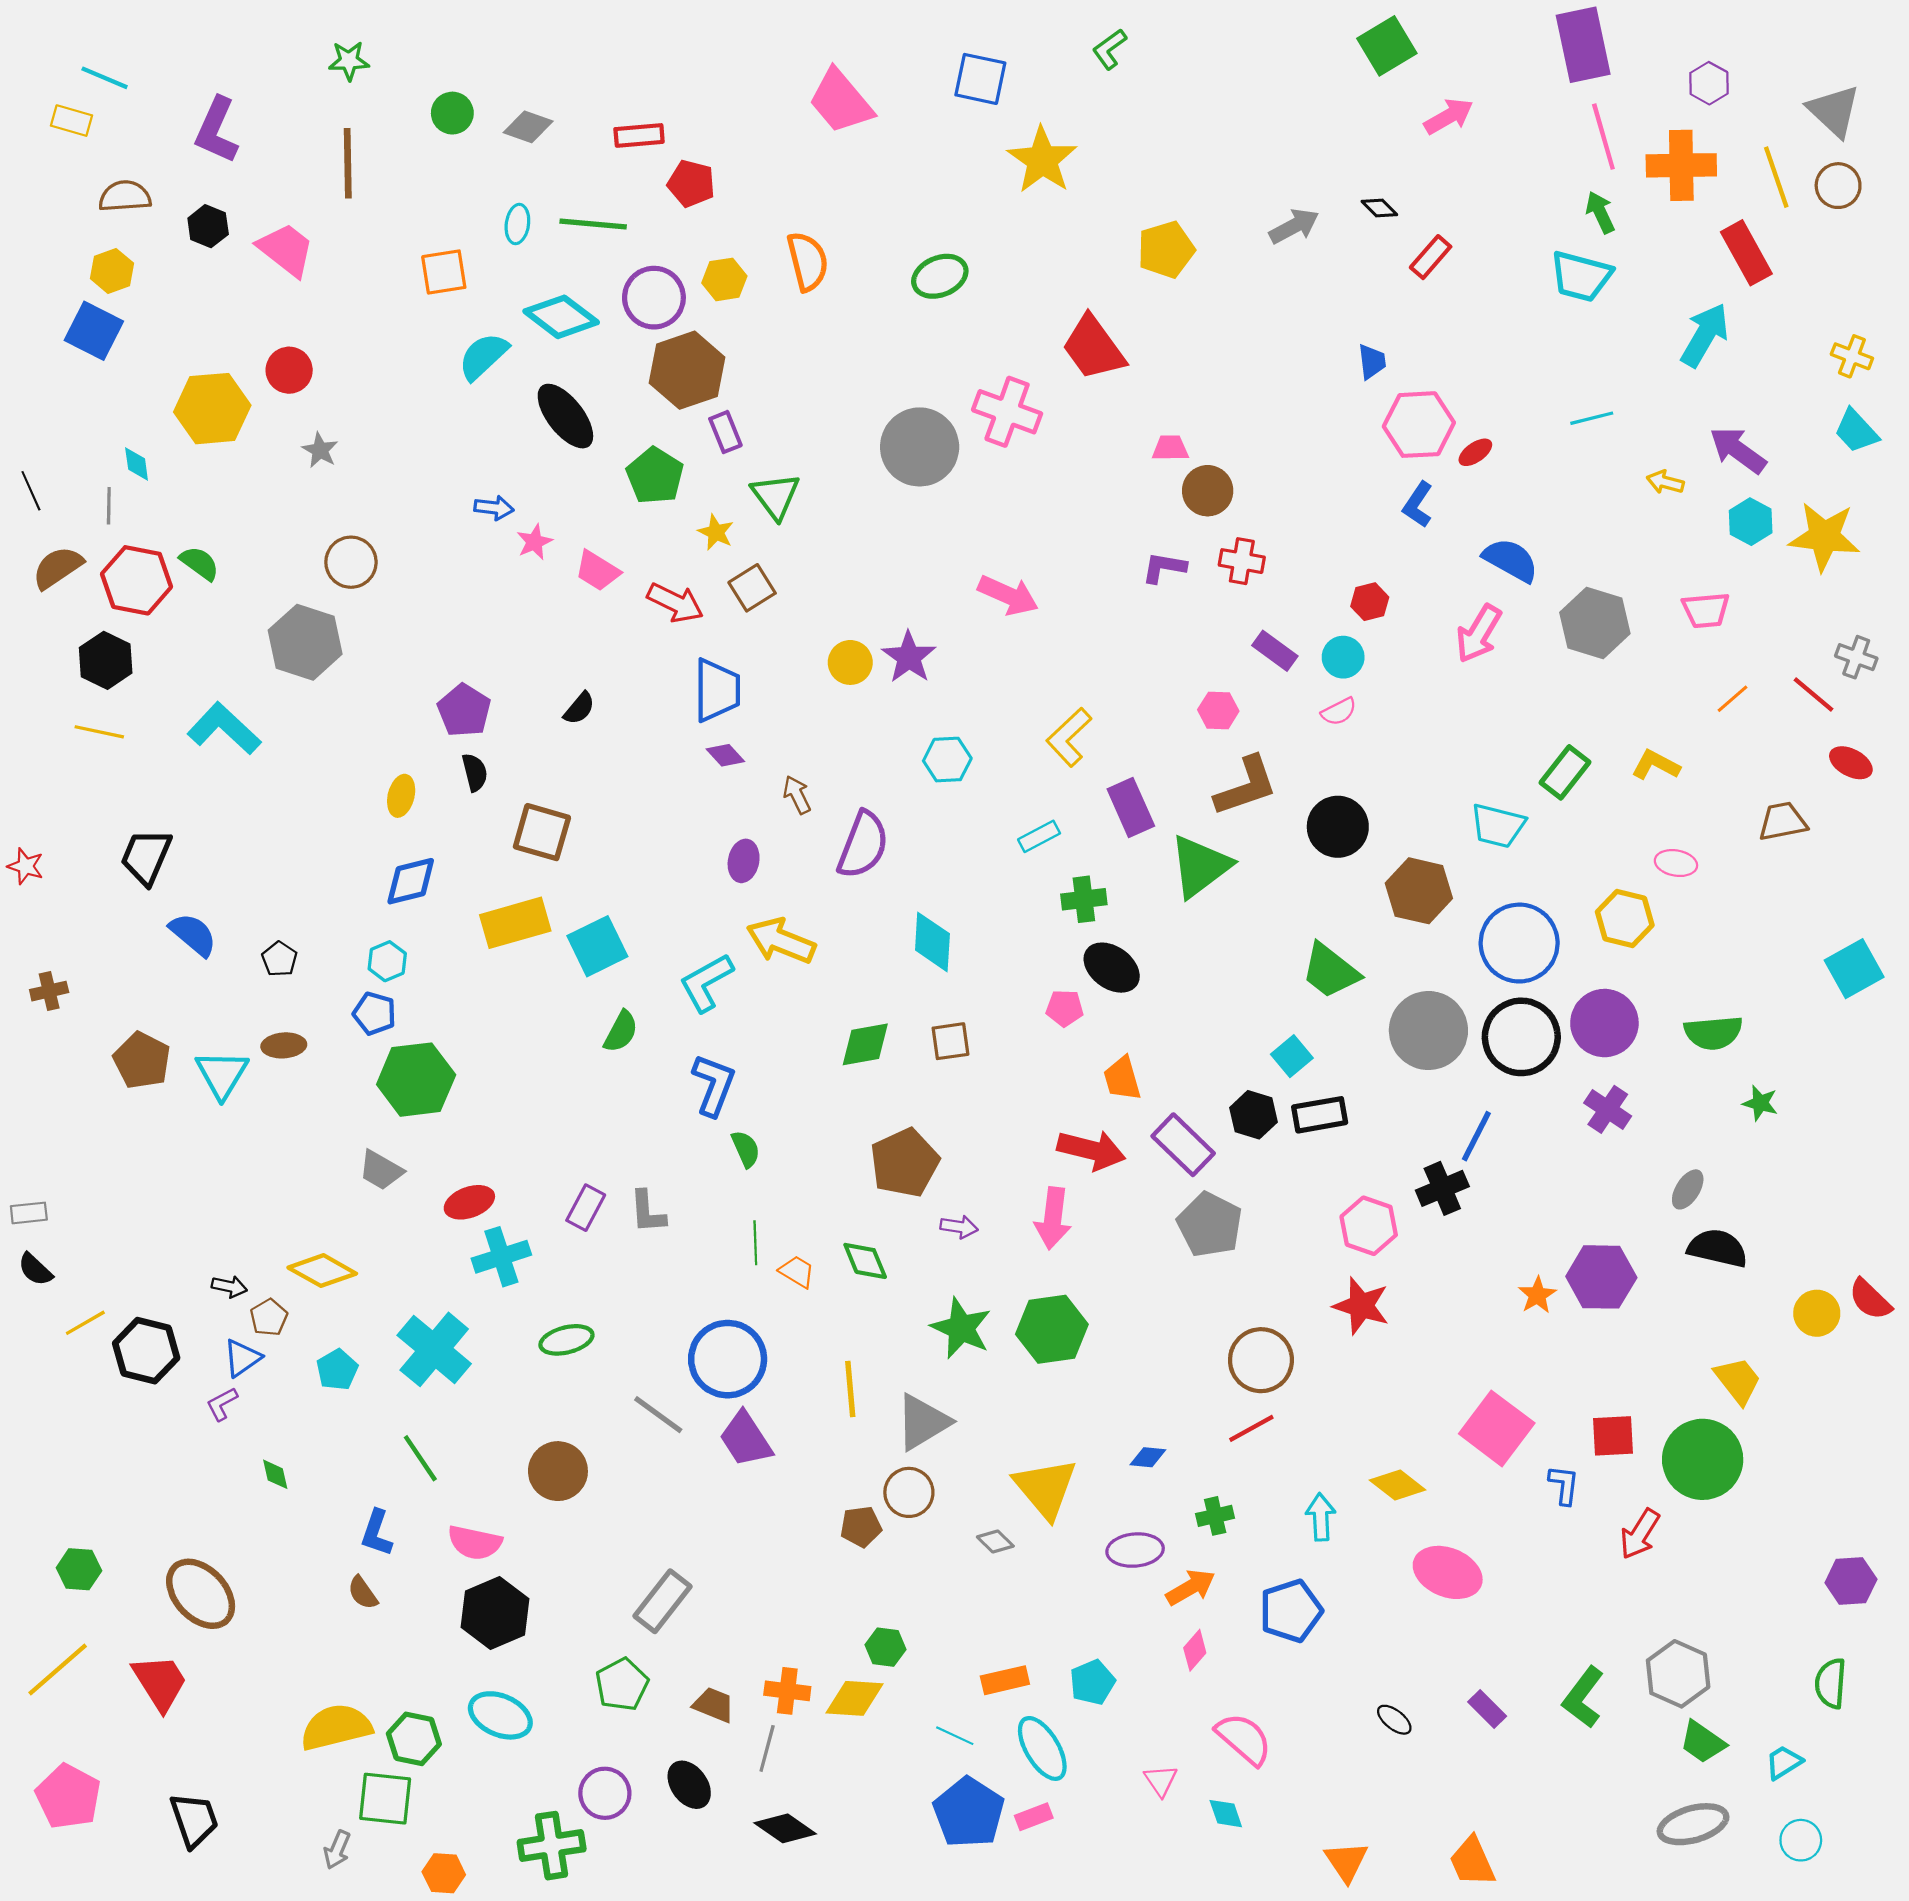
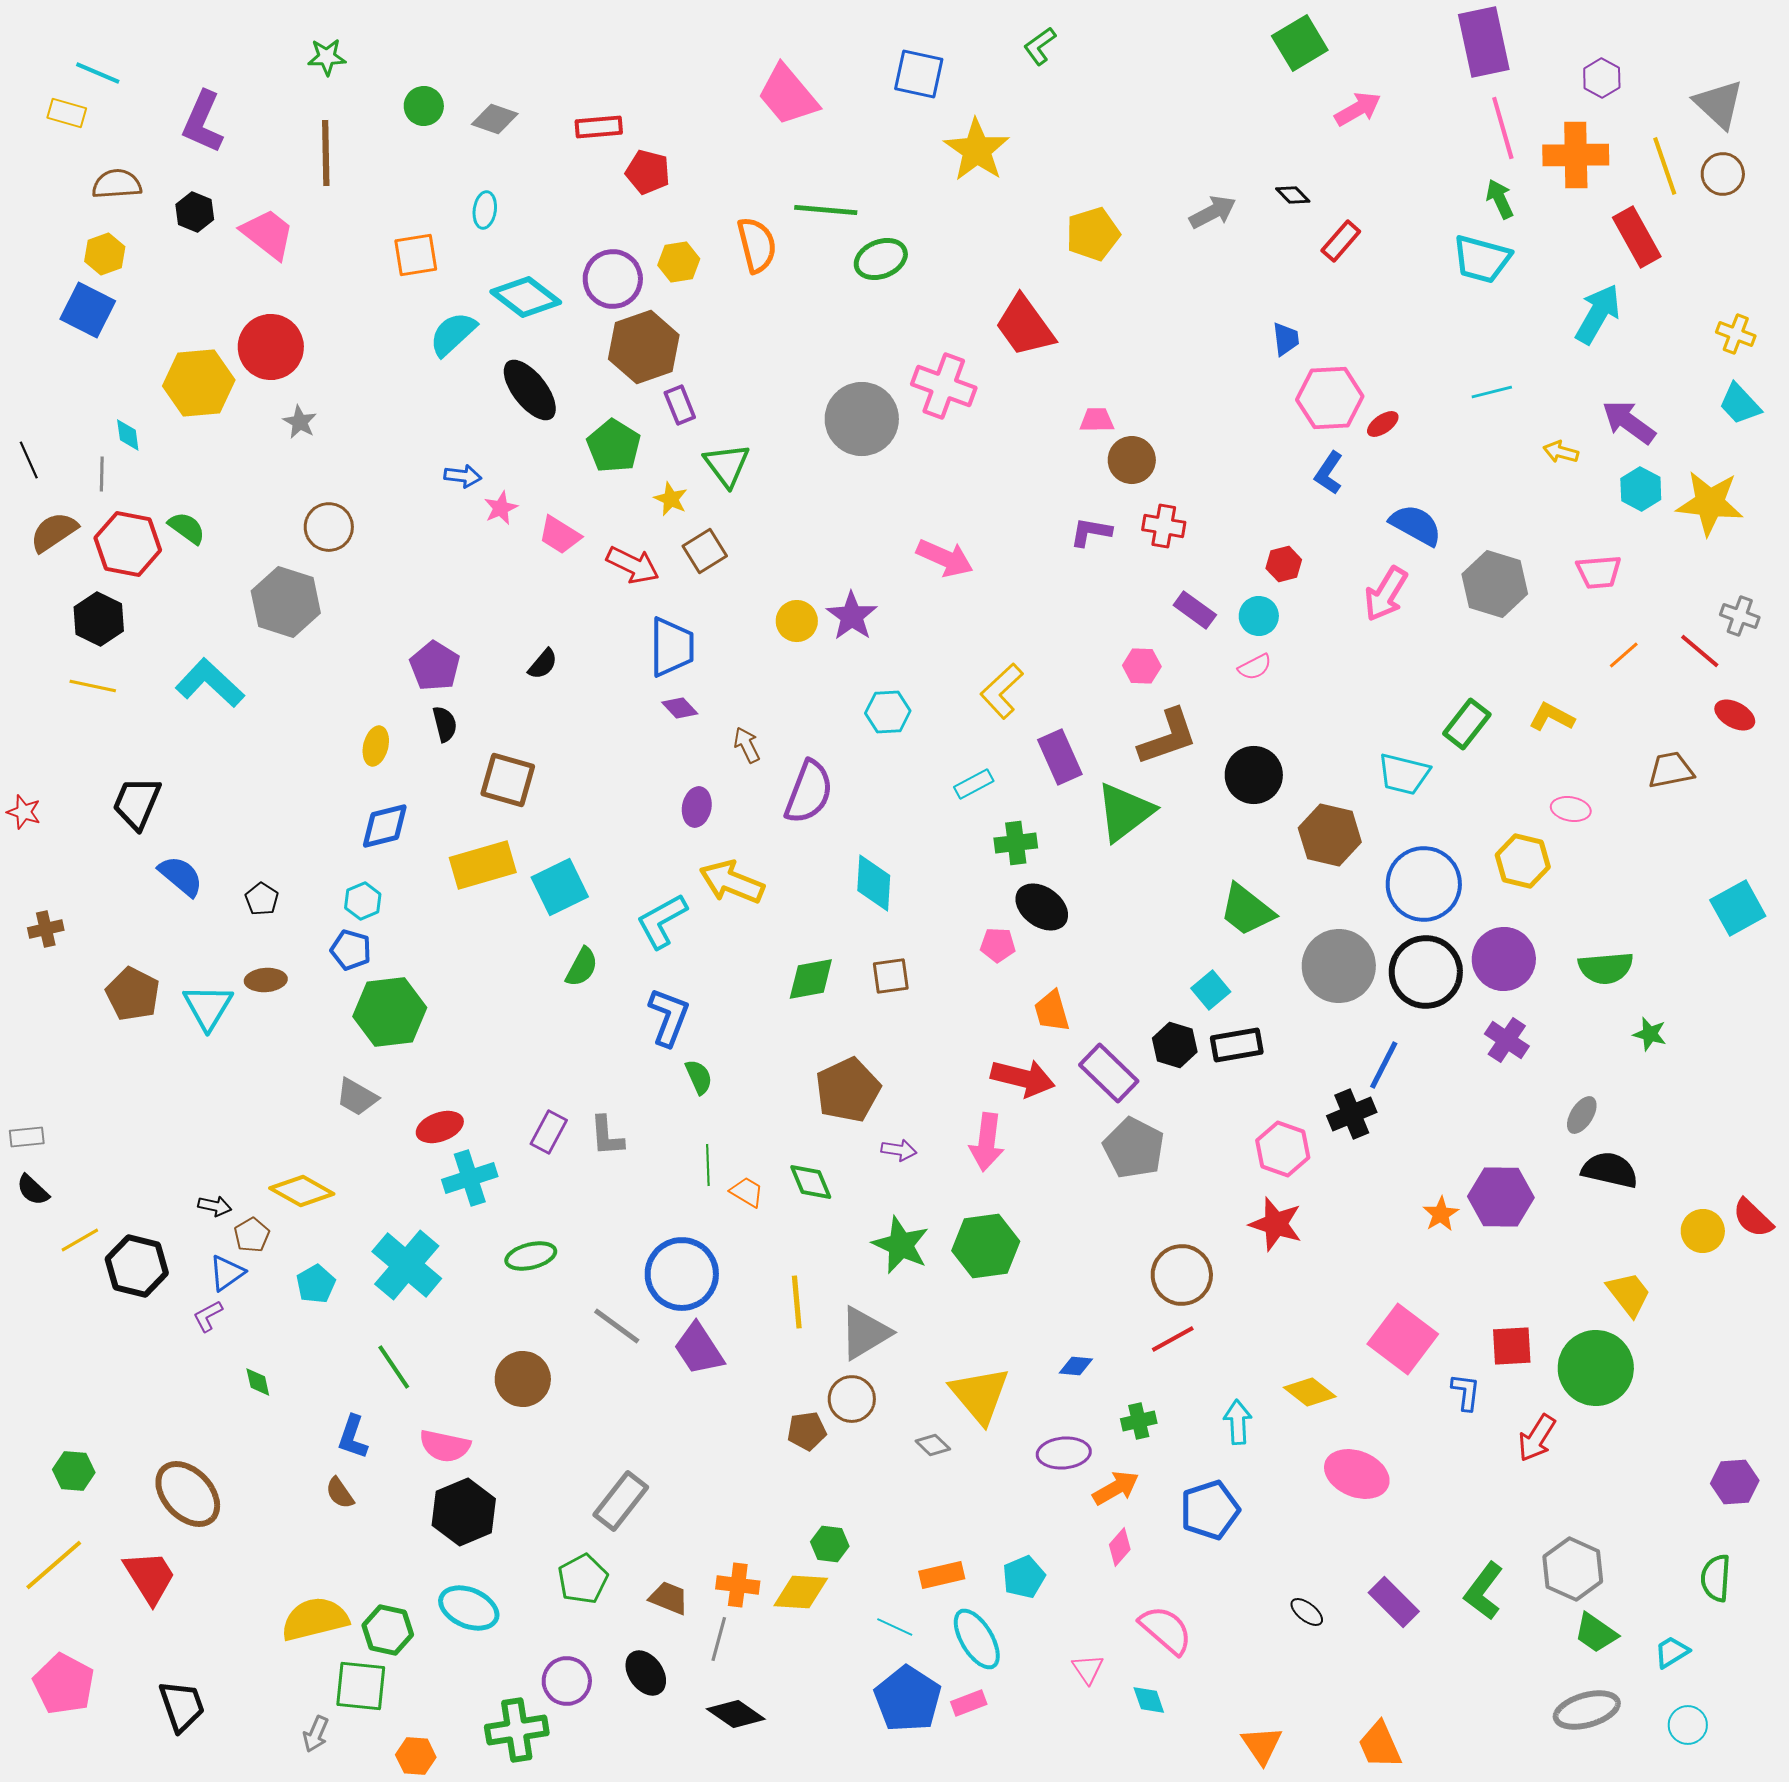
green line: (593, 224) -> (826, 210), moved
red circle: (289, 370) -> (271, 347), size x1.5
purple rectangle: (1487, 1709) -> (1394, 1602), size x1.4

